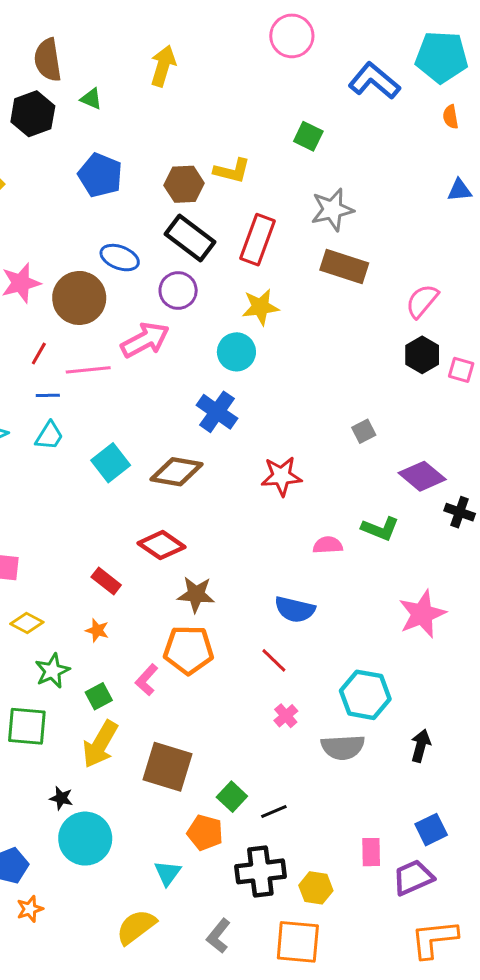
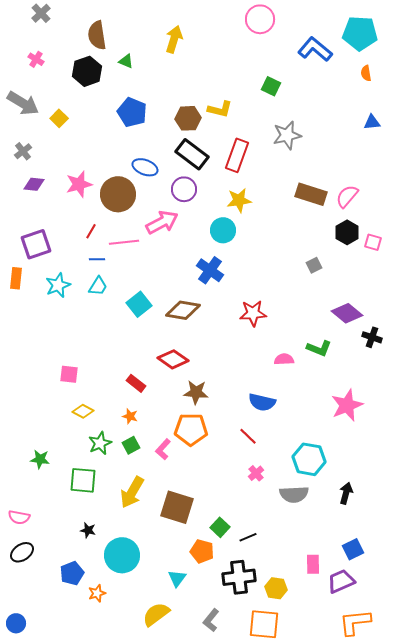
brown rectangle: (344, 267) -> (311, 194), moved
gray square: (364, 431) -> (314, 265), moved
green square: (99, 696) -> (131, 445), moved
black star: (61, 798) -> (88, 530), moved
orange star: (30, 909) -> (97, 593), moved

